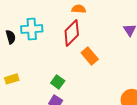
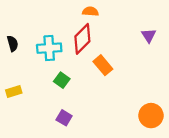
cyan cross: (32, 29) -> (49, 48), moved
green square: (58, 82) -> (62, 80), moved

